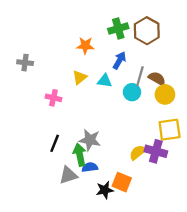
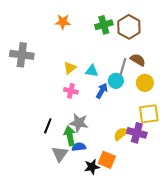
orange star: (85, 46) -> (63, 22), moved
blue arrow: (119, 60) -> (102, 91), moved
gray cross: (25, 63) -> (22, 55), size x1.6
brown semicircle: (157, 79) -> (138, 60), moved
pink cross: (53, 98) -> (71, 91), moved
gray triangle: (68, 175) -> (60, 154), turned -36

